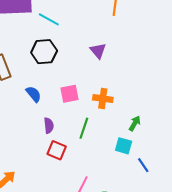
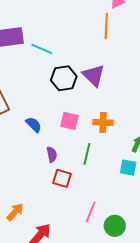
purple triangle: (98, 51) -> (94, 75), size x1.4
black hexagon: (44, 52) -> (64, 78), moved
pink square: (70, 94) -> (69, 121), turned 30

